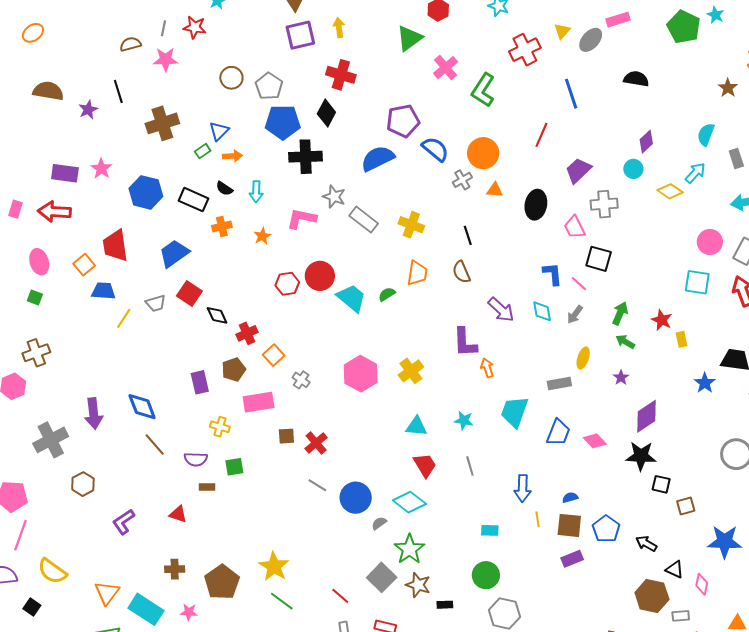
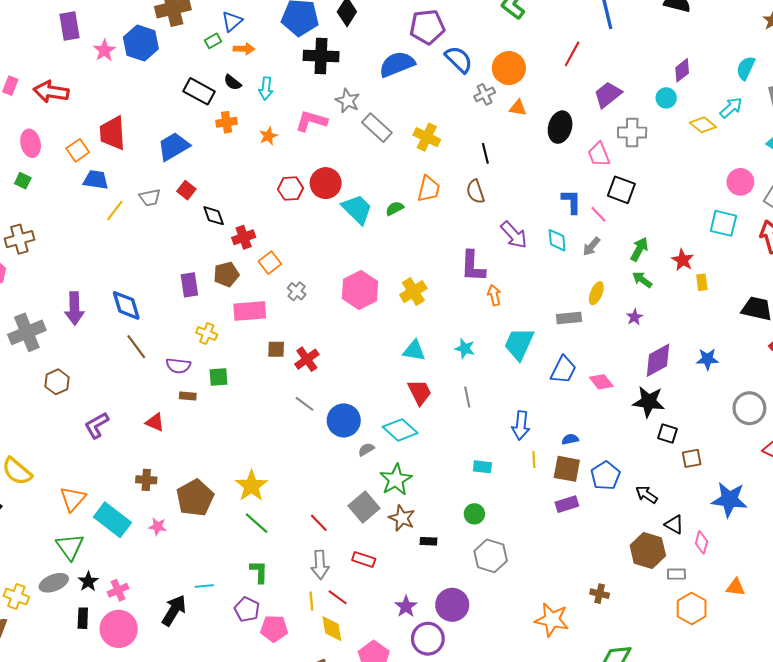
purple rectangle: (65, 173) -> (70, 26), moved, turned 68
blue hexagon: (146, 192) -> (141, 43), moved
red square: (189, 294) -> (186, 190), size x0.7
blue star: (705, 383) -> (707, 359), moved, turned 30
green circle: (486, 575) -> (474, 514), size x0.7

